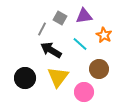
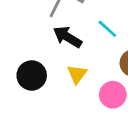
yellow triangle: (58, 77) -> (77, 74), size x0.7

